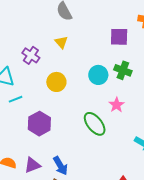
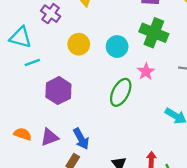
green cross: (123, 70) -> (154, 33), size x1.4
cyan circle: (98, 75) -> (117, 47), moved
green ellipse: (95, 124) -> (121, 92), turned 65

